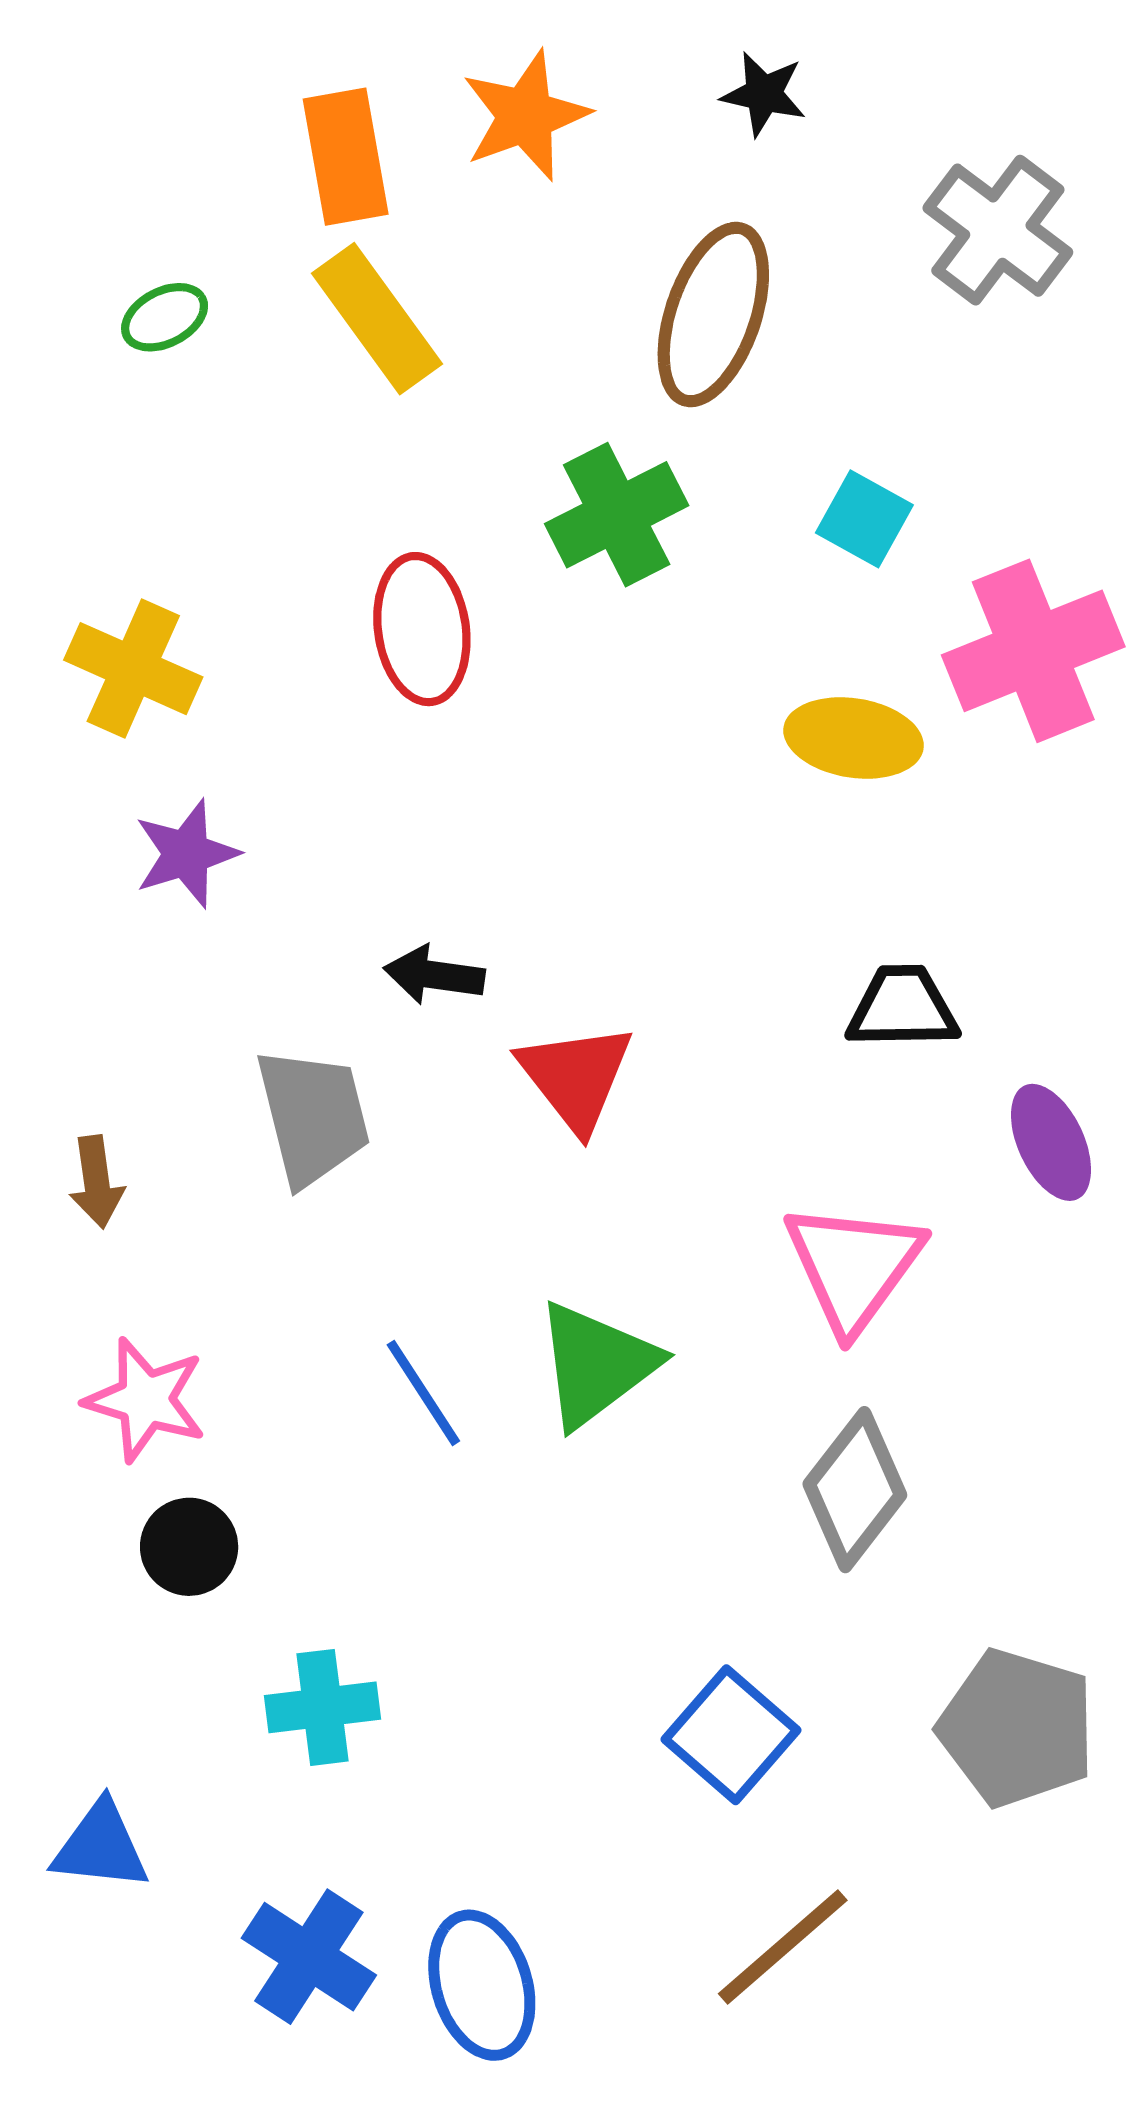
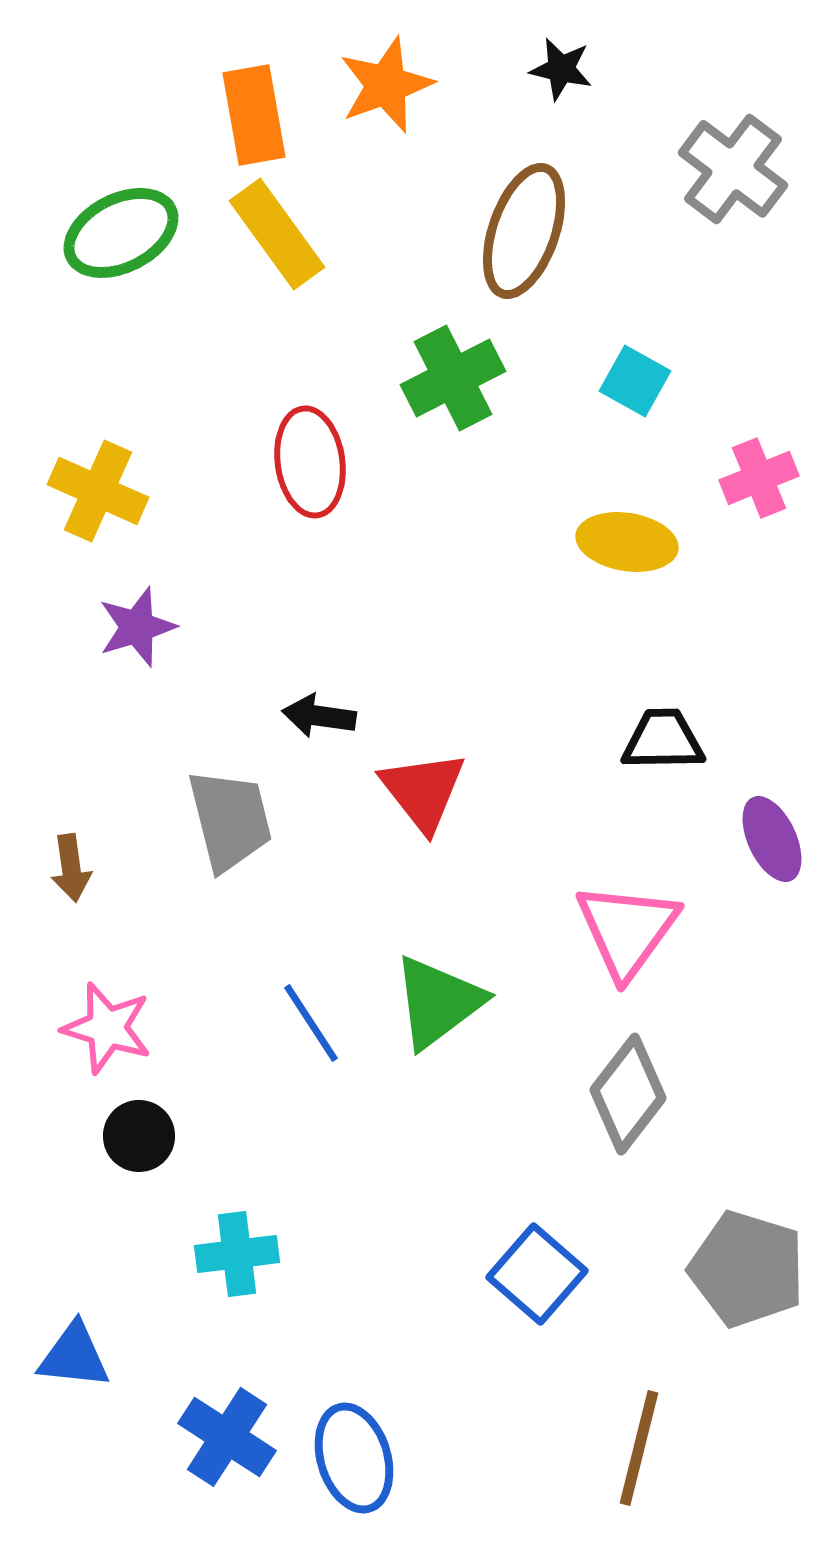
green ellipse: (165, 317) -> (121, 233), size x1.8
pink cross: (1033, 651) -> (759, 478), size x0.6
brown line: (783, 1947) -> (639, 1448), moved, turned -35

